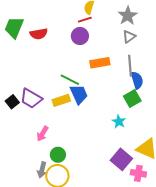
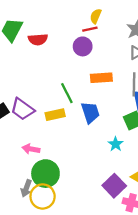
green line: (70, 80) -> (67, 93), turned 30
blue trapezoid: (79, 94) -> (90, 113), moved
pink arrow: (42, 134) -> (31, 149), turned 63
green circle: (58, 155) -> (45, 174), size x1.6

